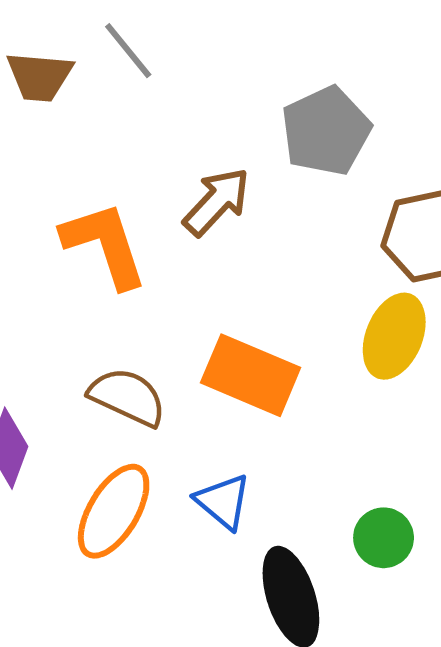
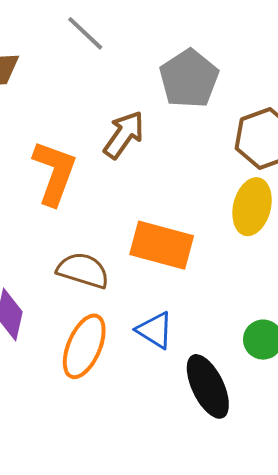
gray line: (128, 51) -> (85, 33), moved
orange L-shape: (105, 245) -> (54, 173), turned 46

